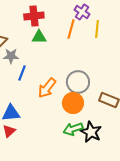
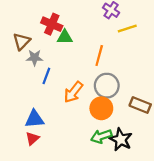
red cross: (34, 16) -> (52, 24), moved, turned 30
orange line: (71, 29) -> (99, 55), moved
yellow line: (97, 29) -> (127, 28), turned 66

